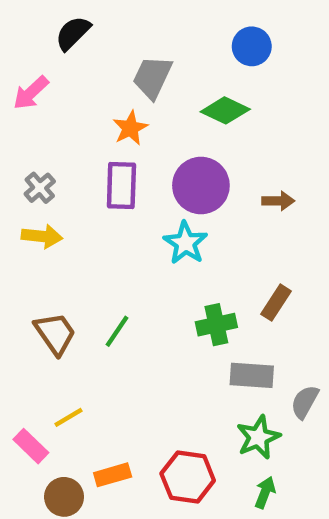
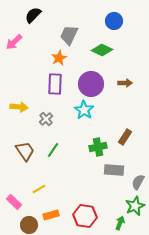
gray cross: (40, 188) -> (46, 119), moved
brown arrow: (278, 201) -> (125, 83), moved
yellow line: (68, 417) -> (39, 189), moved
green star: (258, 437) -> (135, 206), moved

